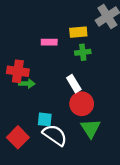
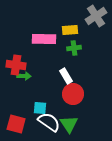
pink rectangle: (49, 42) -> (44, 39), size x1.6
green triangle: (91, 128) -> (69, 124), moved
red square: (18, 137) -> (16, 124), turned -30

